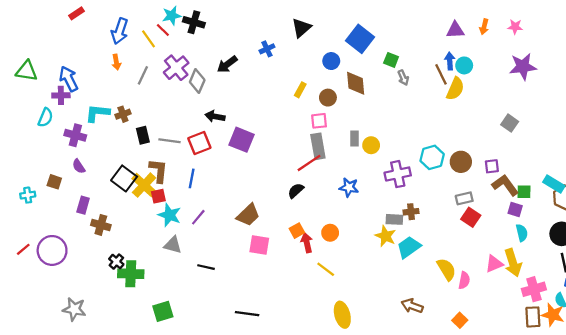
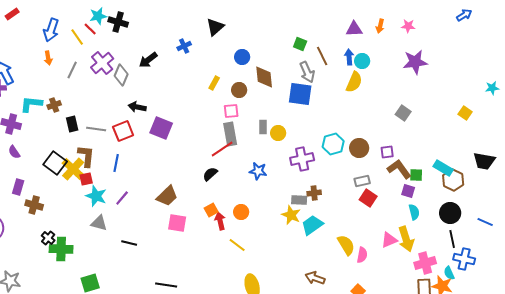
blue square: (360, 39) -> (300, 94), moved, turned -30
green square: (391, 60) -> (300, 44), moved
brown line: (441, 74) -> (322, 56), moved
gray arrow: (403, 78) -> (307, 72), size x1.5

